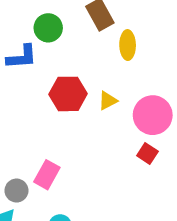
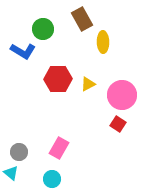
blue L-shape: (22, 57) -> (23, 51), turned 35
pink rectangle: (47, 175) -> (59, 148), moved

